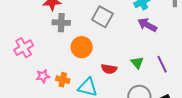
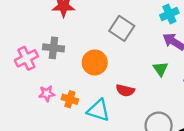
gray cross: (61, 23) -> (53, 48), moved
green triangle: (137, 63) -> (161, 69), moved

